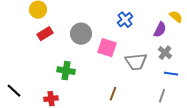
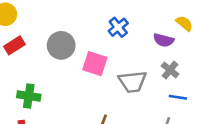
purple semicircle: (160, 30) -> (164, 40), turned 77
green cross: (66, 71) -> (29, 96), moved

